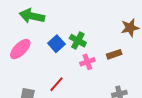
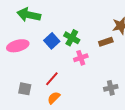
pink ellipse: (20, 49) -> (18, 46), turned 30
brown rectangle: (114, 54) -> (106, 42), moved

